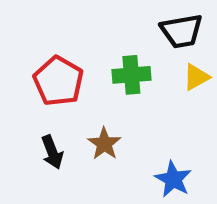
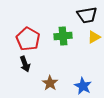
brown star: (104, 144) -> (50, 83), moved
black arrow: (52, 152) -> (25, 64), moved

